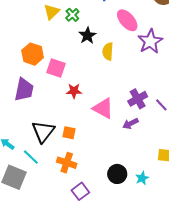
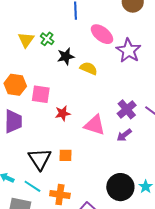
black star: (87, 35) -> (66, 56), turned 30
yellow semicircle: (108, 51) -> (89, 68), turned 120
orange cross: (67, 163) -> (60, 195), moved
black circle: (117, 174) -> (120, 187), size x1.4

